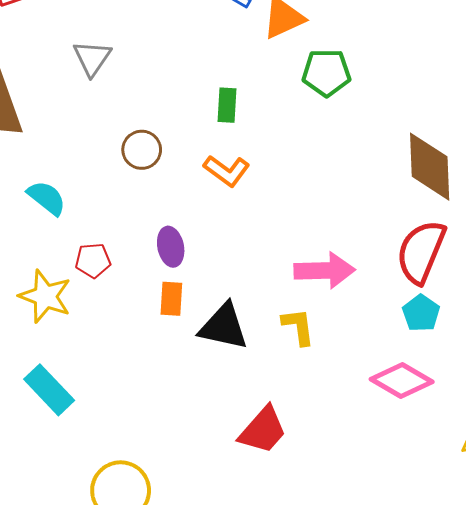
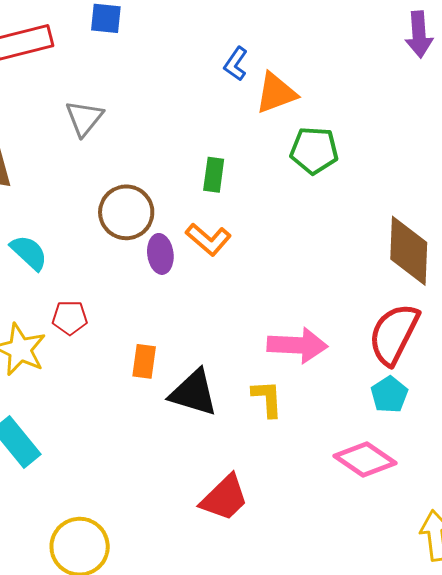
brown circle: (142, 150) -> (126, 212), size x1.4
purple ellipse: (171, 247) -> (160, 254), moved

